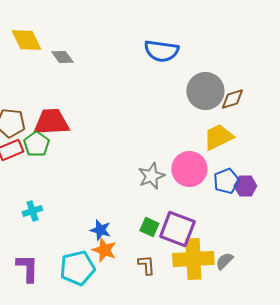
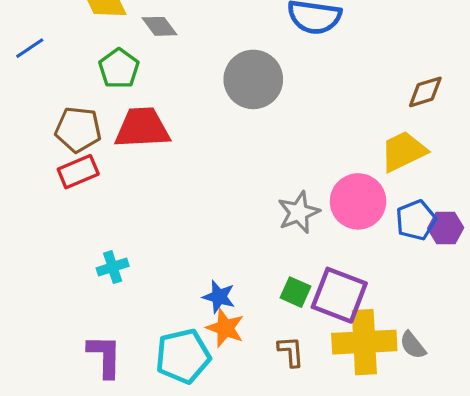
gray circle: (205, 91) -> (253, 79), moved
green pentagon: (36, 144) -> (119, 68), moved
gray semicircle: (224, 261) -> (413, 345), turned -84

